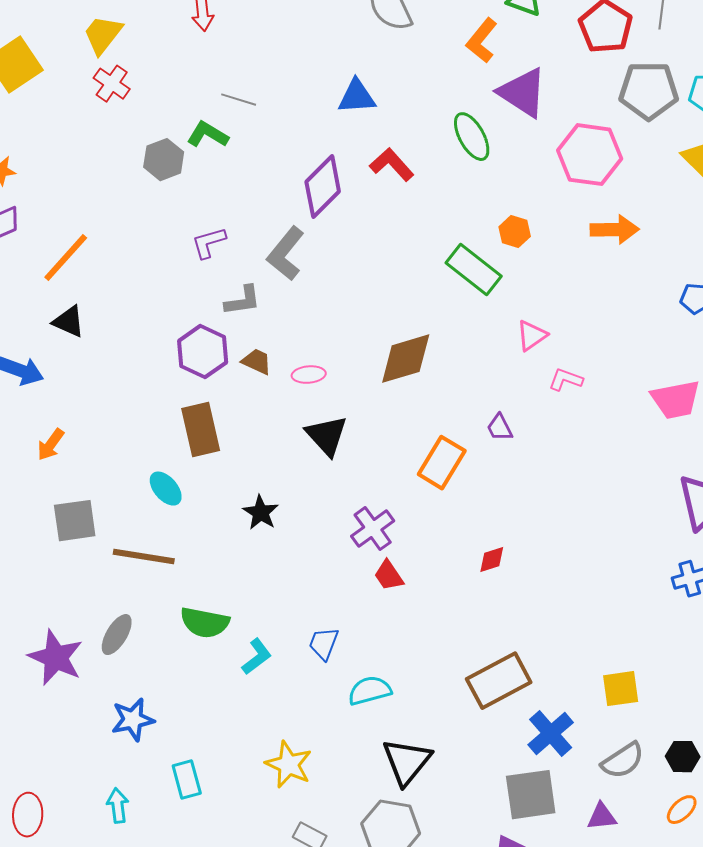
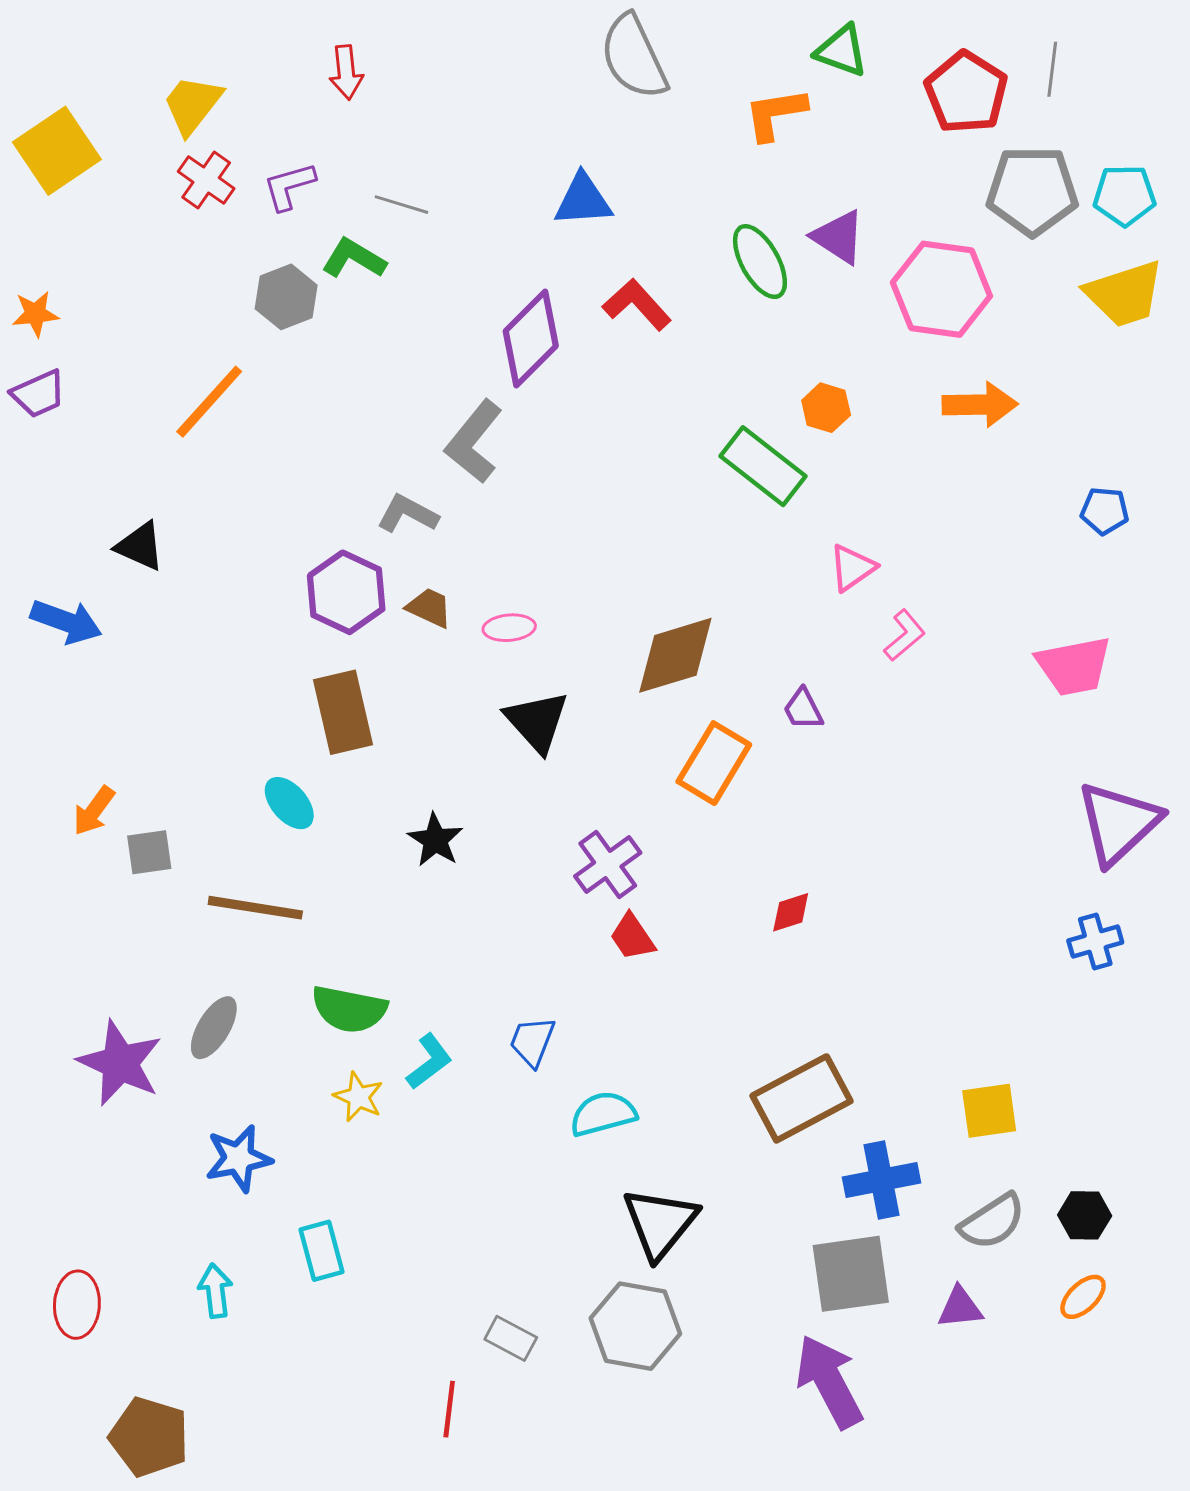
orange L-shape: (482, 41) -> (775, 114), turned 42
purple triangle: (523, 93) -> (838, 237), moved, size x0.7
purple L-shape: (209, 243) -> (289, 186), moved
orange line: (66, 258) -> (209, 402), moved
gray L-shape: (243, 301) -> (408, 514), turned -144
brown diamond: (406, 359) -> (675, 655), moved
pink L-shape: (566, 380) -> (905, 635), turned 120
orange arrow: (51, 445) -> (94, 811), moved
gray square: (75, 521) -> (149, 852), size x0.7
blue cross: (551, 734) -> (881, 1180), turned 30
yellow star: (289, 765) -> (358, 1097), moved, size x0.7

